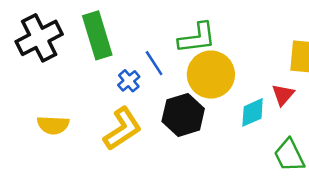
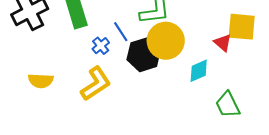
red triangle: (283, 95) -> (223, 43), moved, turned -30
black hexagon: (183, 115) -> (144, 55), moved

